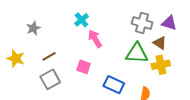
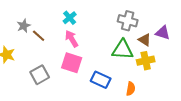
purple triangle: (169, 23) -> (163, 33), moved
pink arrow: (95, 39) -> (72, 39), moved
brown line: (49, 56) -> (39, 36), moved, turned 72
pink square: (84, 67) -> (72, 63), size x1.5

